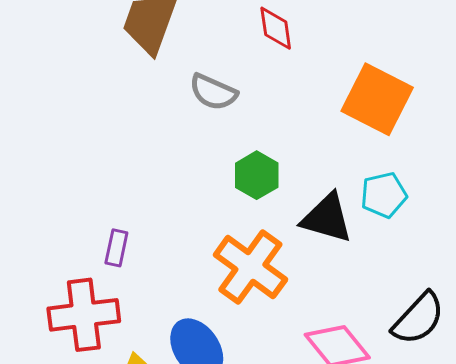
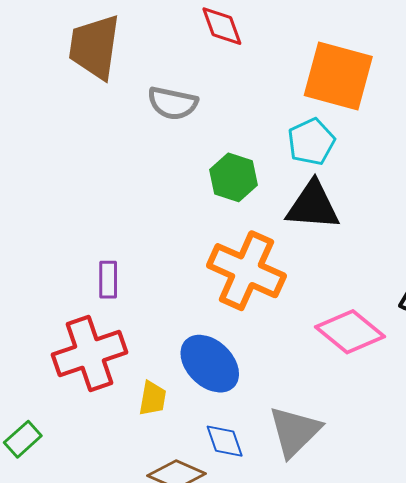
cyan pentagon: (384, 195) -> (311, 142), moved

